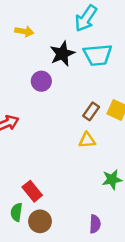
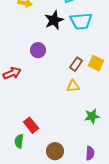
purple circle: (41, 81) -> (38, 50), moved
brown circle: (40, 221) -> (55, 151), moved
purple semicircle: (95, 224) -> (90, 153), moved

